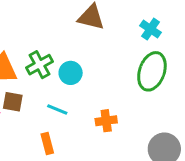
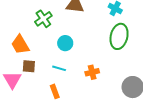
green cross: (40, 65) -> (43, 19), moved

